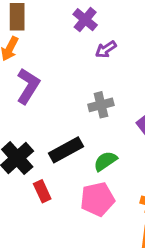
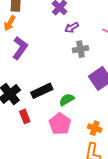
gray cross: (101, 105) -> (80, 49), moved
pink pentagon: (97, 199) -> (60, 124), turned -30

